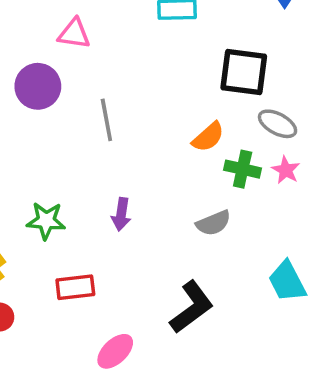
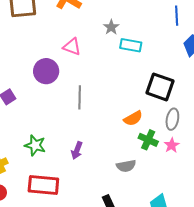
gray ellipse: (278, 124) -> (172, 119), turned 60
red rectangle: (75, 287) -> (43, 185), size x1.4

